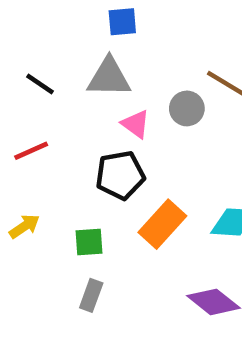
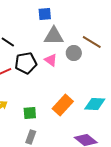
gray triangle: (109, 77) -> (54, 36), moved
black pentagon: (120, 175) -> (26, 63), moved

